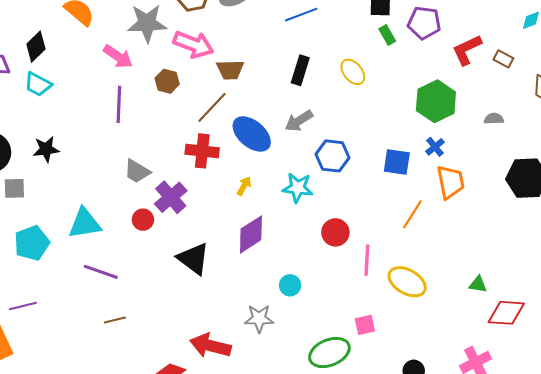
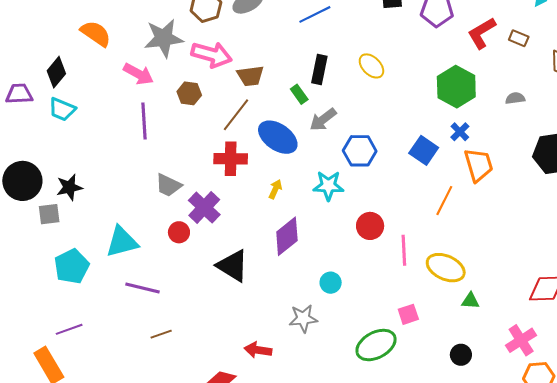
green rectangle: (387, 35) -> (299, 94), moved
black star: (46, 149) -> (69, 187), moved
blue square: (397, 162) -> (424, 150), turned 32
green triangle: (478, 284) -> (470, 301), moved
red arrow: (210, 346) -> (258, 350), size x0.7

